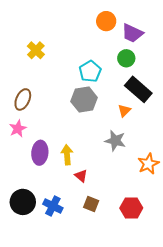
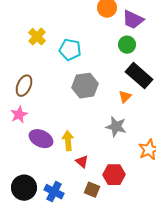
cyan pentagon: (90, 71) -> (70, 50), moved, turned -30
purple ellipse: (40, 153) -> (41, 139), turned -70
red hexagon: (131, 208) -> (114, 175), moved

